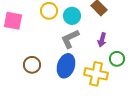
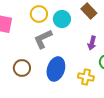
gray L-shape: (70, 39) -> (43, 39), moved
yellow cross: (96, 74) -> (86, 77), size x0.7

